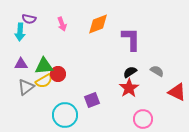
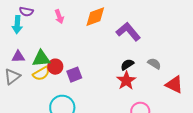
purple L-shape: (131, 39) -> (128, 32), turned -40
gray triangle: (26, 87) -> (12, 77), moved
purple square: (92, 100) -> (74, 75), moved

